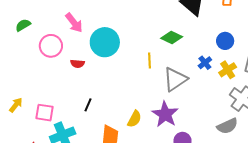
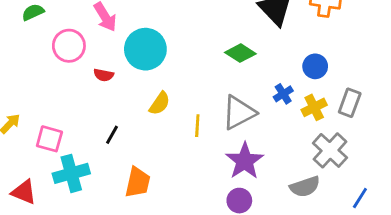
yellow line: (149, 60) -> (197, 126), moved
purple star: (165, 114) -> (245, 161), moved
yellow semicircle: (134, 119) -> (160, 103), moved

